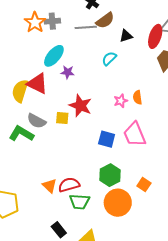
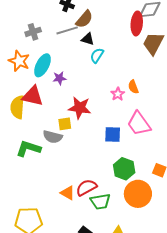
orange star: (35, 22) -> (19, 61), moved
black triangle: (126, 36) -> (88, 39), moved, turned 48
gray semicircle: (37, 121) -> (53, 137), moved

